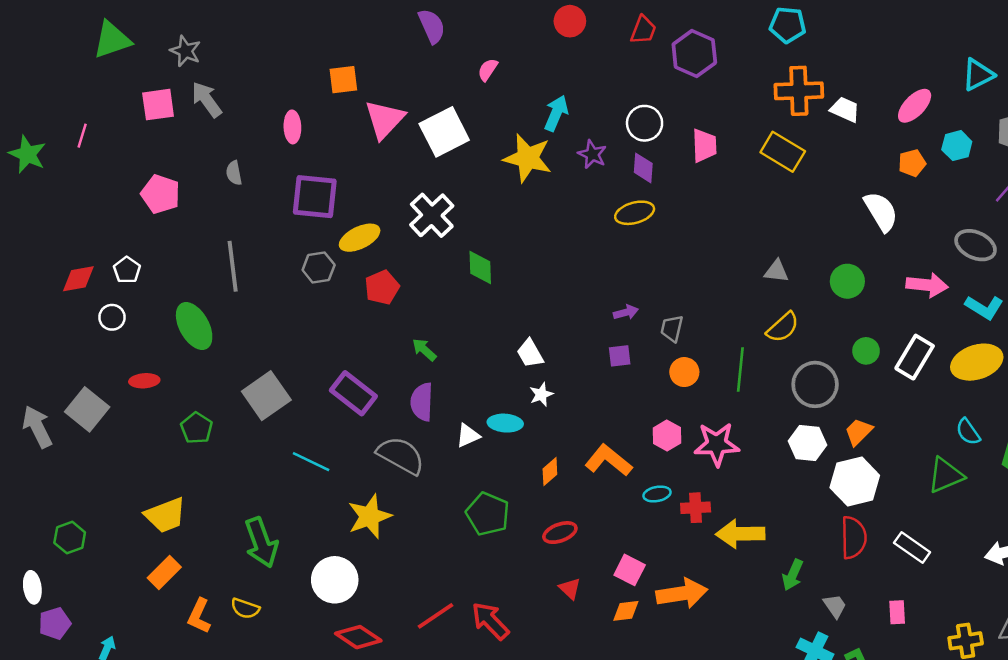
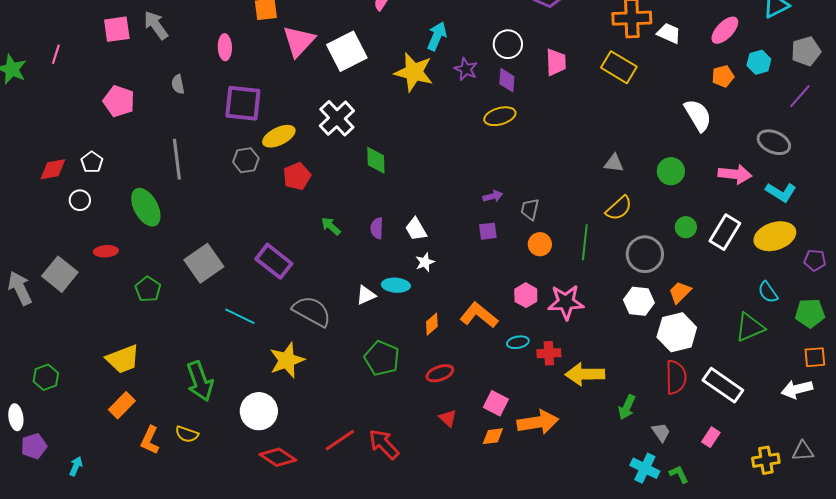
purple semicircle: (422, 402) -> (377, 228), moved, size x0.7
white rectangle: (912, 547) -> (723, 385), size x1.4
pink rectangle: (897, 612) -> (711, 437), turned 36

